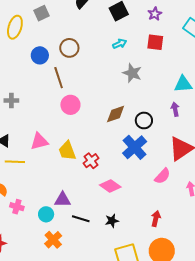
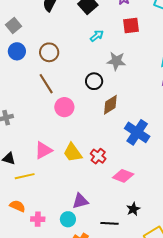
blue circle: (40, 55) -> (17, 51), moved
black circle: (144, 120) -> (94, 81), moved
black line: (81, 219) -> (110, 223), moved

